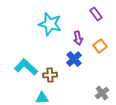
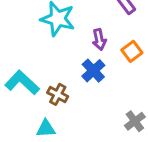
brown cross: (50, 75) -> (58, 94), turned 32

